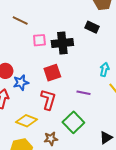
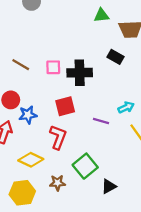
brown line: (20, 20) -> (21, 65), moved
cyan arrow: (104, 70) -> (126, 107), turned 48
purple line: (84, 93) -> (101, 121), moved
black triangle: (106, 138) -> (109, 186), moved

